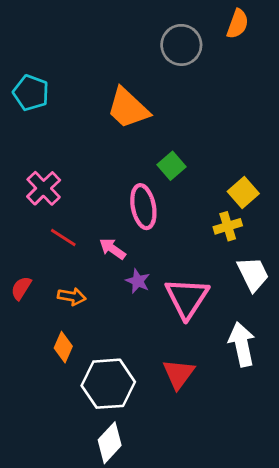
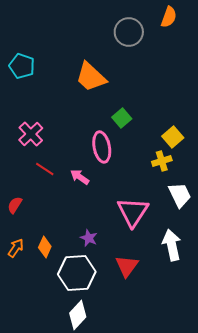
purple star: (138, 281) -> (89, 238), moved
orange arrow: (72, 297) -> (16, 248), moved, turned -66

